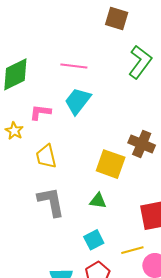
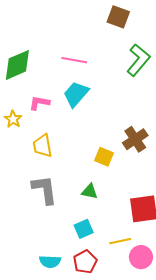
brown cross: (142, 144) -> (135, 139), turned 30
yellow square: (111, 164) -> (104, 157), size x0.7

